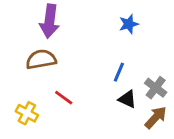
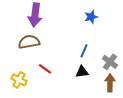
black triangle: (127, 99) -> (82, 72), moved, turned -32
brown arrow: (156, 117) -> (110, 83), turned -42

